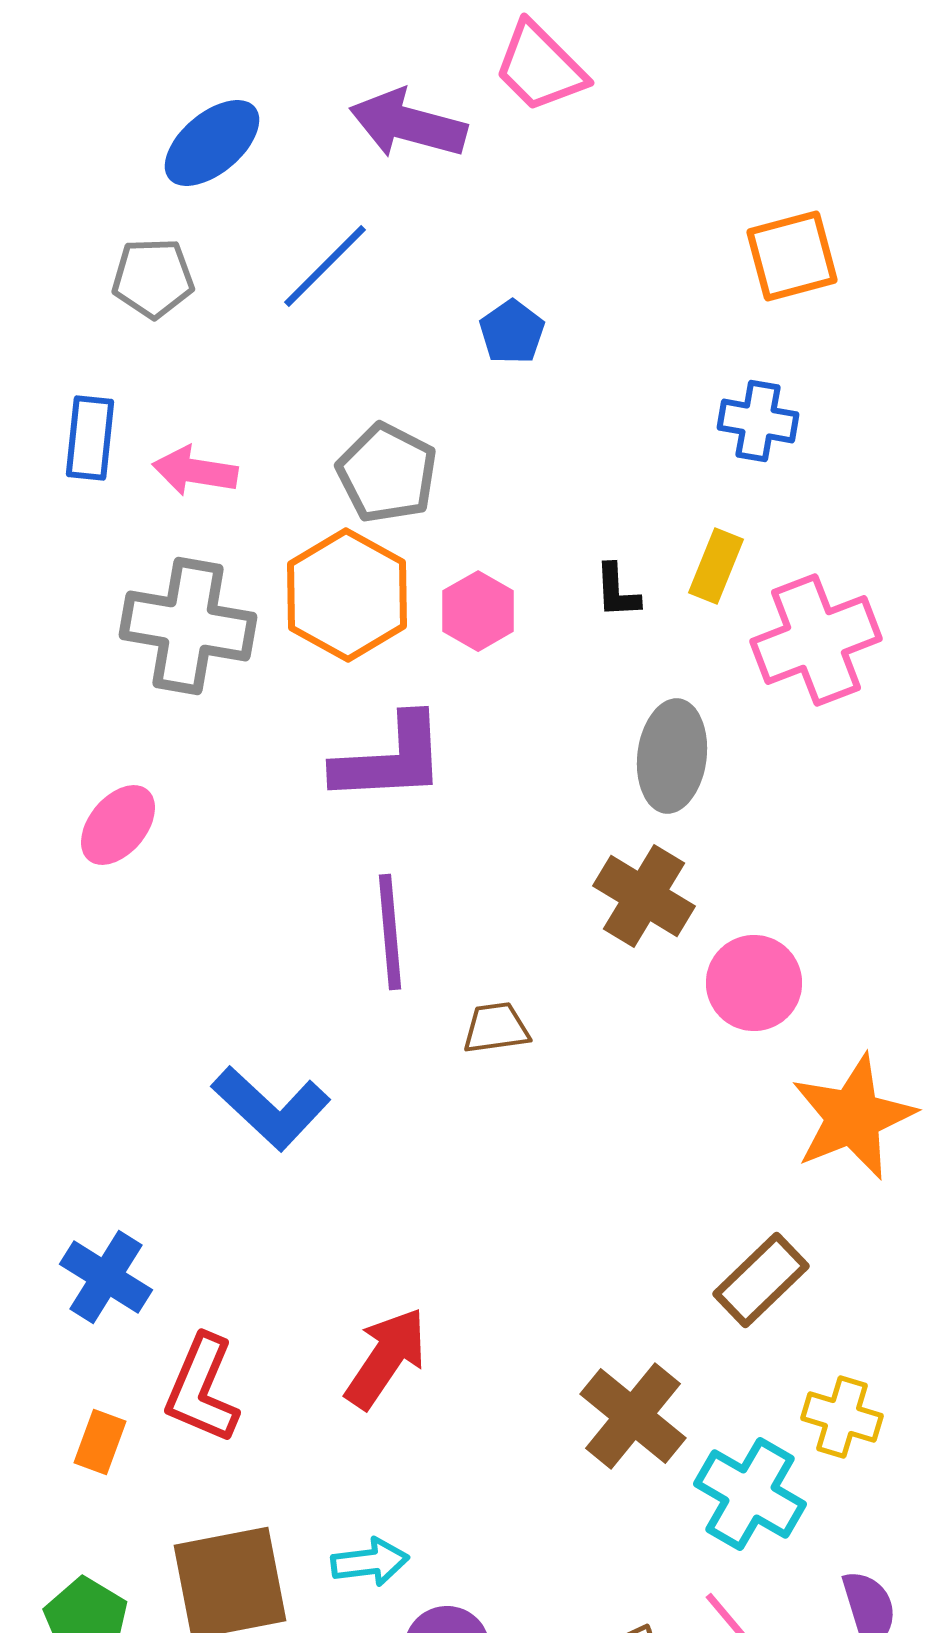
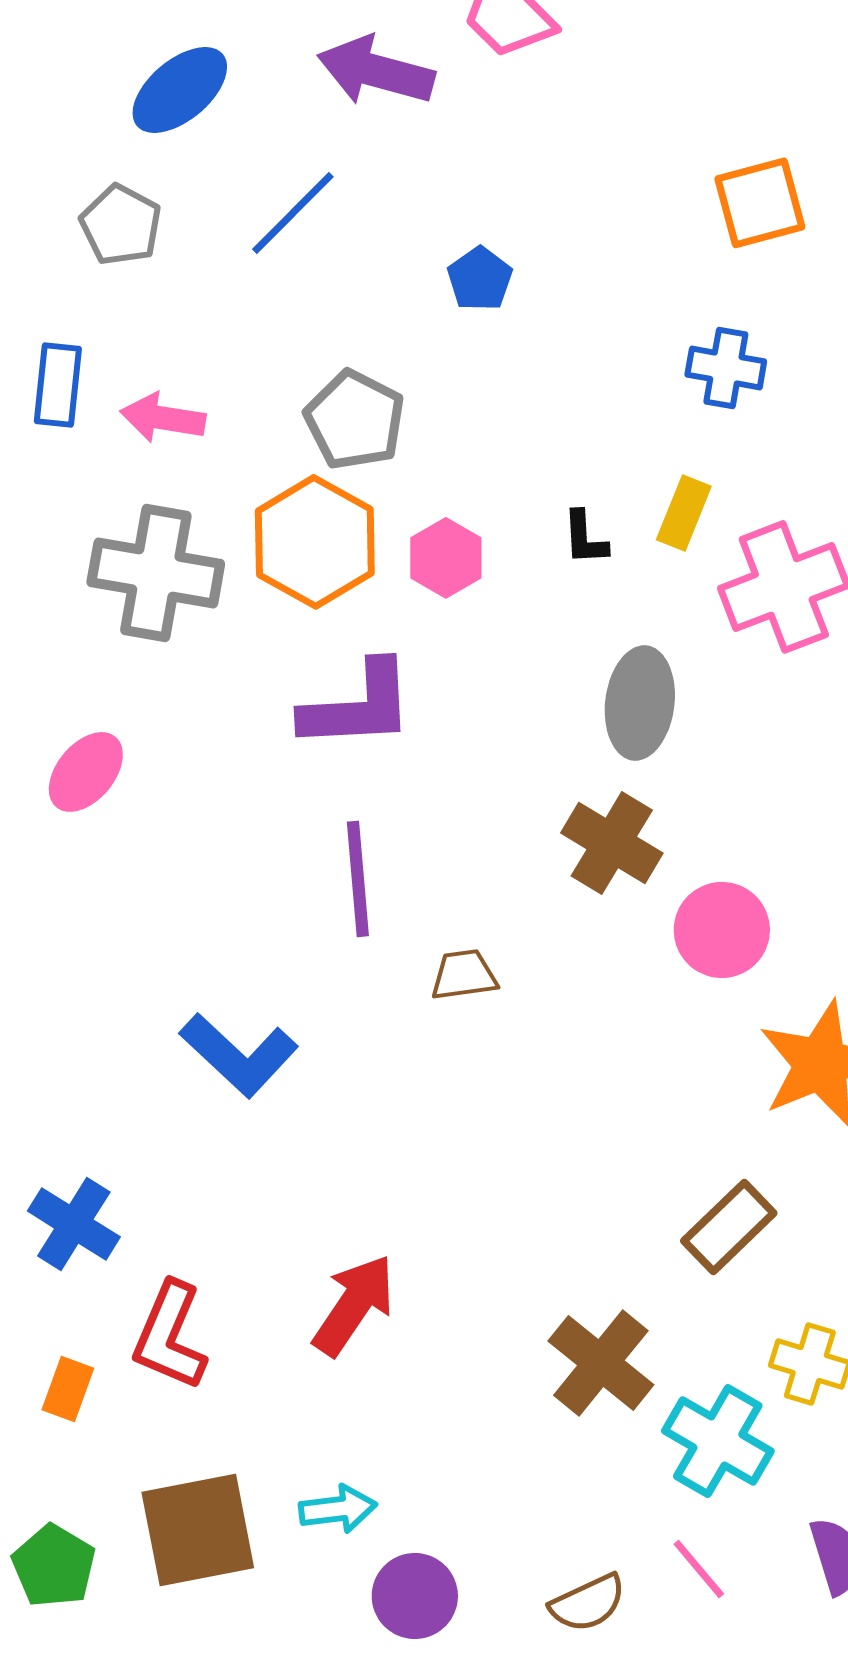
gray pentagon: (153, 278) -> (121, 225), turned 30

